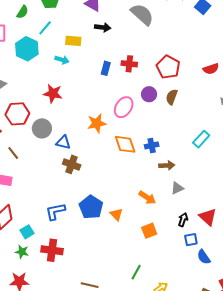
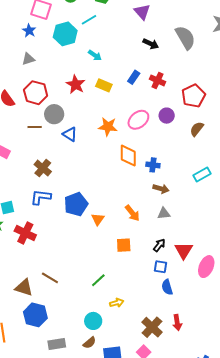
black arrow: (103, 27) -> (151, 44), moved
yellow rectangle: (73, 41) -> (104, 85), moved
brown semicircle: (172, 97) -> (197, 129), moved
brown line: (13, 153) -> (35, 127), moved, turned -72
brown cross: (72, 164) -> (43, 168), moved

